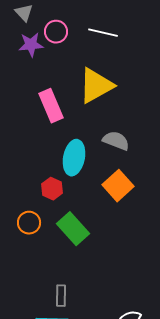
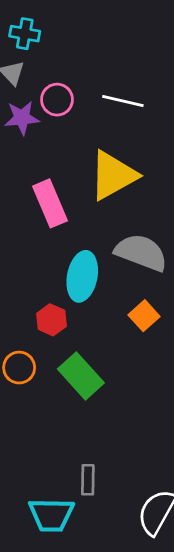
gray semicircle: (116, 141) -> (141, 253), size x1.4
orange square: (118, 186) -> (144, 316), size x0.7
gray rectangle: (61, 296) -> (88, 480), moved

